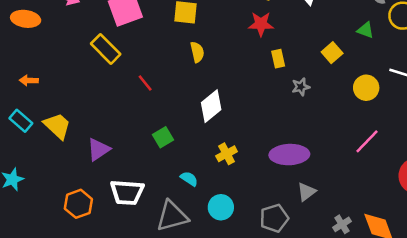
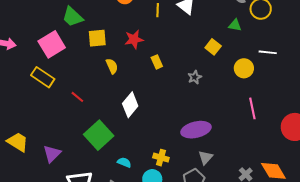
red star: (261, 24) -> (134, 39), moved
yellow rectangle: (278, 59) -> (157, 62), moved
green square: (163, 137) -> (99, 135), size x1.8
pink line: (367, 141) -> (252, 108), turned -45
yellow cross: (227, 154) -> (161, 158), moved, turned -35
gray triangle: (306, 192) -> (206, 157), moved

